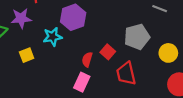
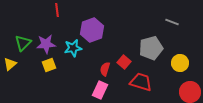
purple star: (21, 18) -> (46, 44), moved
red trapezoid: (126, 74) -> (141, 82), turned 120

